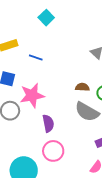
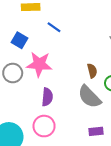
brown semicircle: (82, 87) -> (92, 71), turned 56

